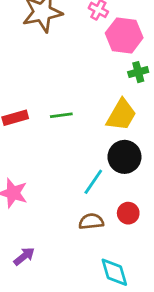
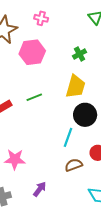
pink hexagon: (124, 35) -> (32, 52), moved
purple arrow: (24, 256) -> (40, 189), moved

